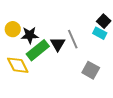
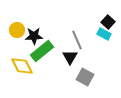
black triangle: (58, 44) -> (70, 57), moved
gray square: (91, 70) -> (85, 77), moved

